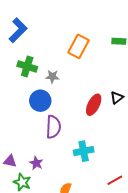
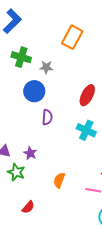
purple semicircle: (53, 127) -> (47, 117), size x0.7
cyan cross: (84, 151) -> (86, 130), moved, turned 36

